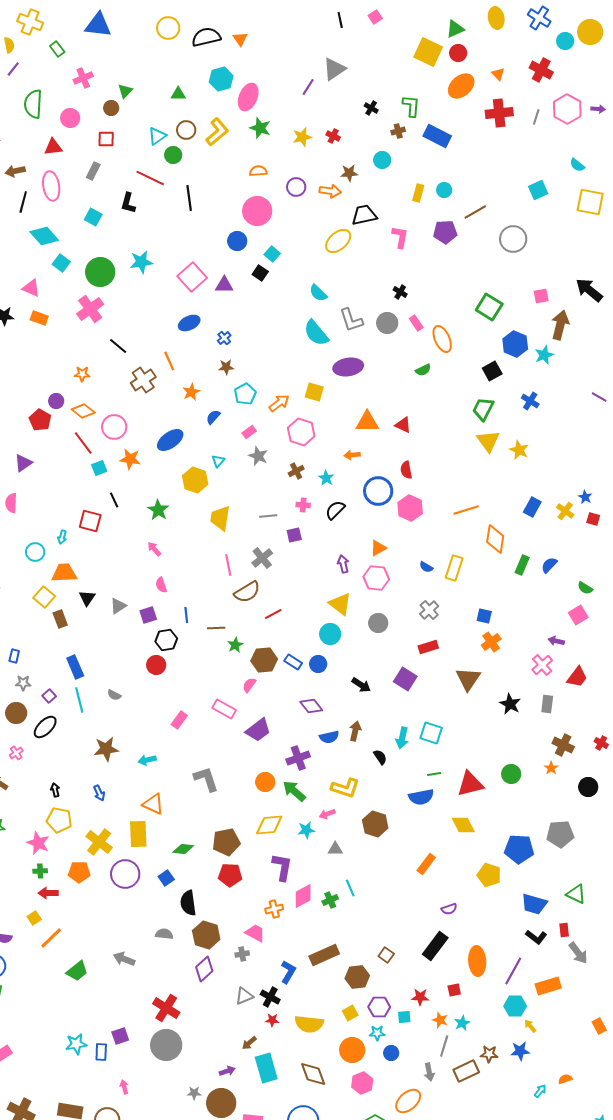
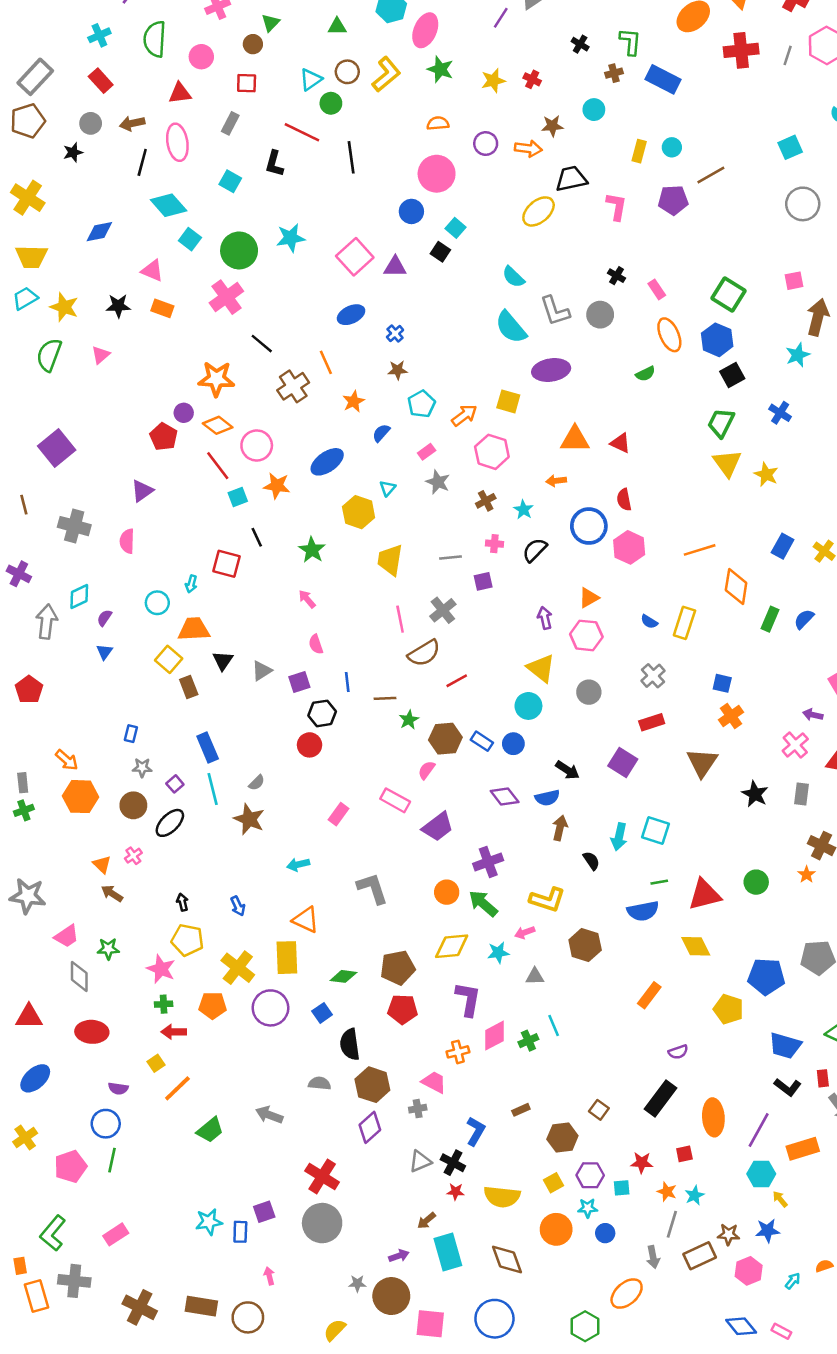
gray circle: (513, 239) -> (803, 204), moved
pink rectangle: (416, 323) -> (657, 289), moved
blue hexagon: (515, 344) -> (717, 340), moved
orange star: (82, 374) -> (216, 379), size x1.8
gray semicircle: (114, 695) -> (257, 783), turned -72
blue semicircle: (329, 737) -> (547, 798), moved
brown star: (106, 749) -> (249, 819), moved, turned 30
brown rectangle: (324, 955) -> (521, 1110), size x0.5
pink hexagon: (362, 1083) -> (749, 1271), moved

